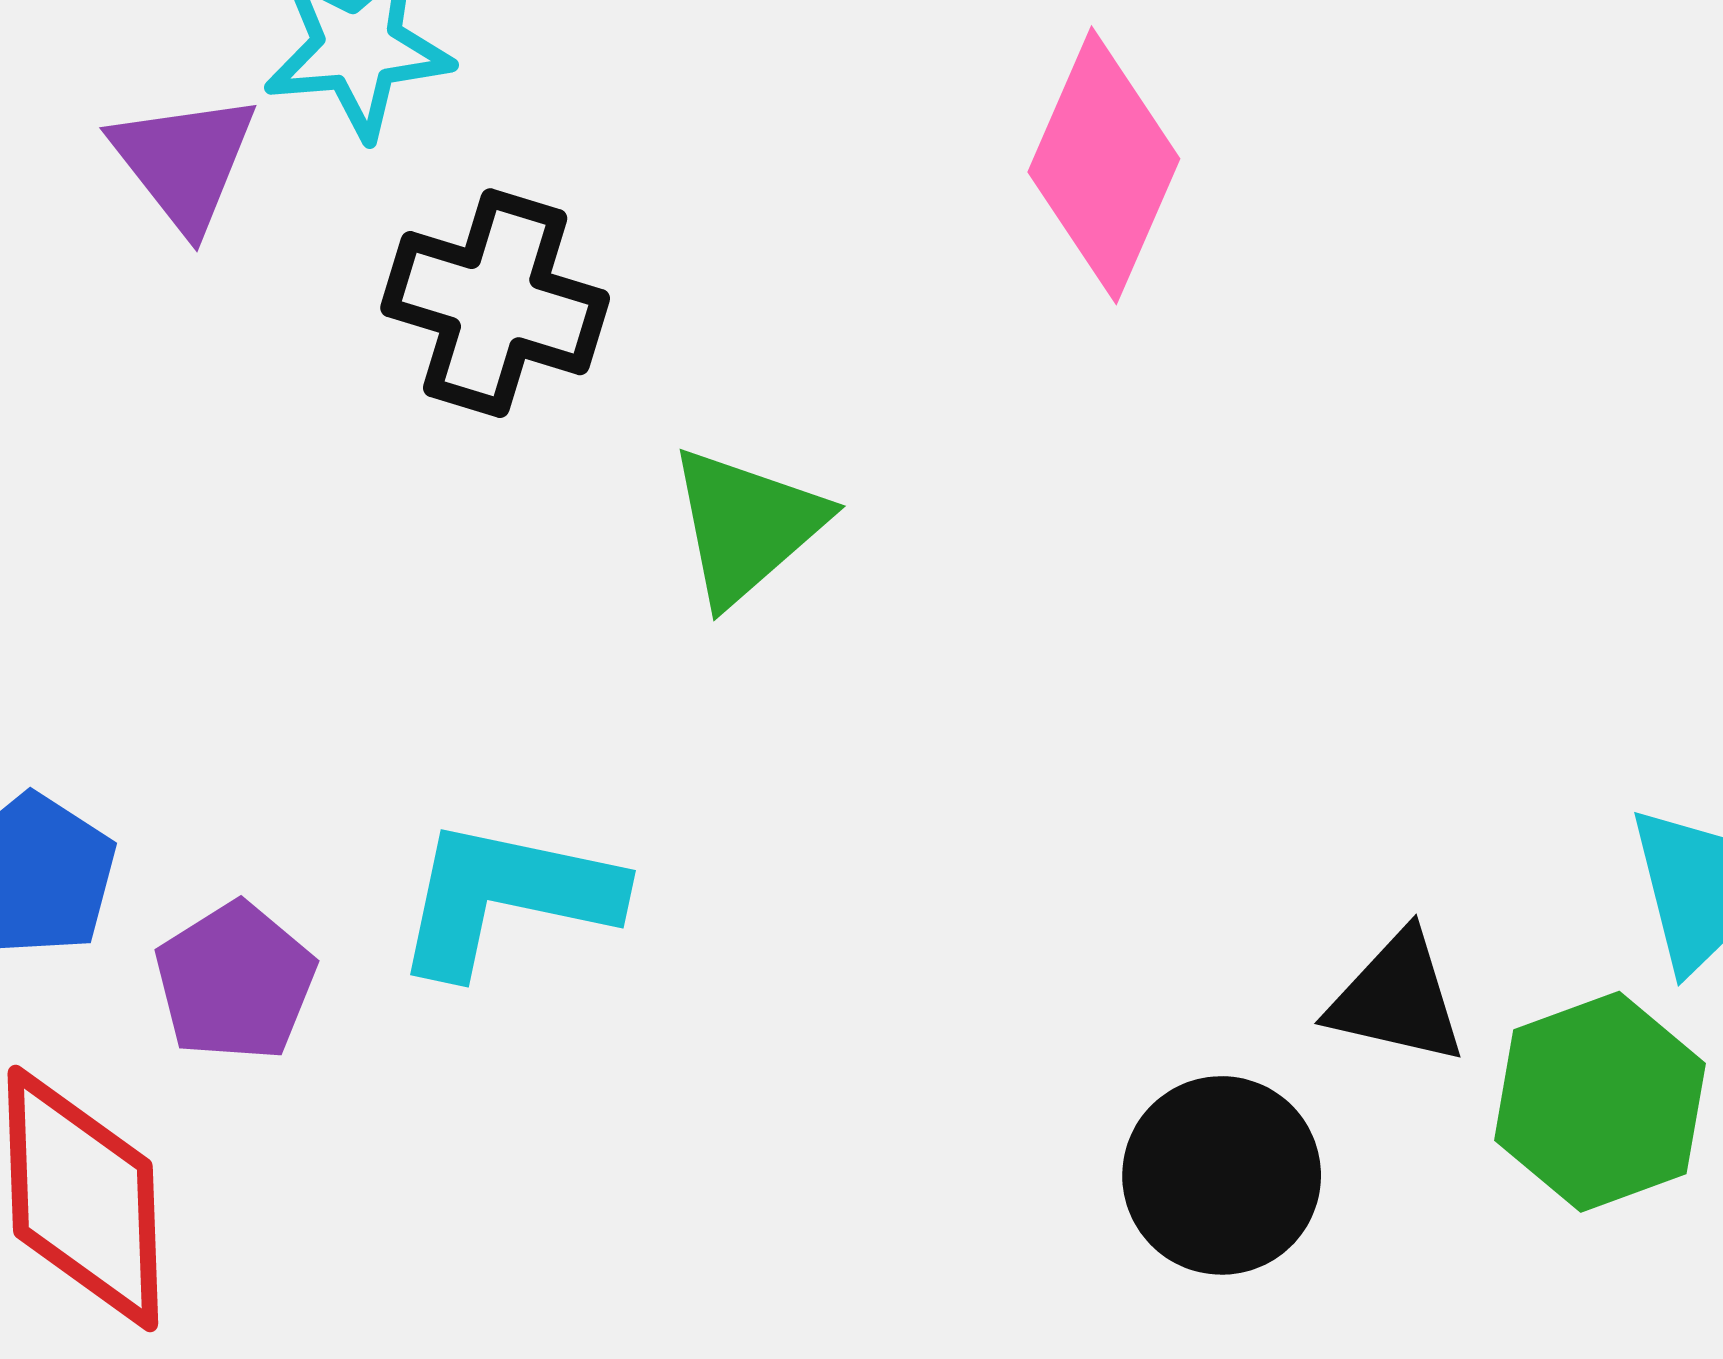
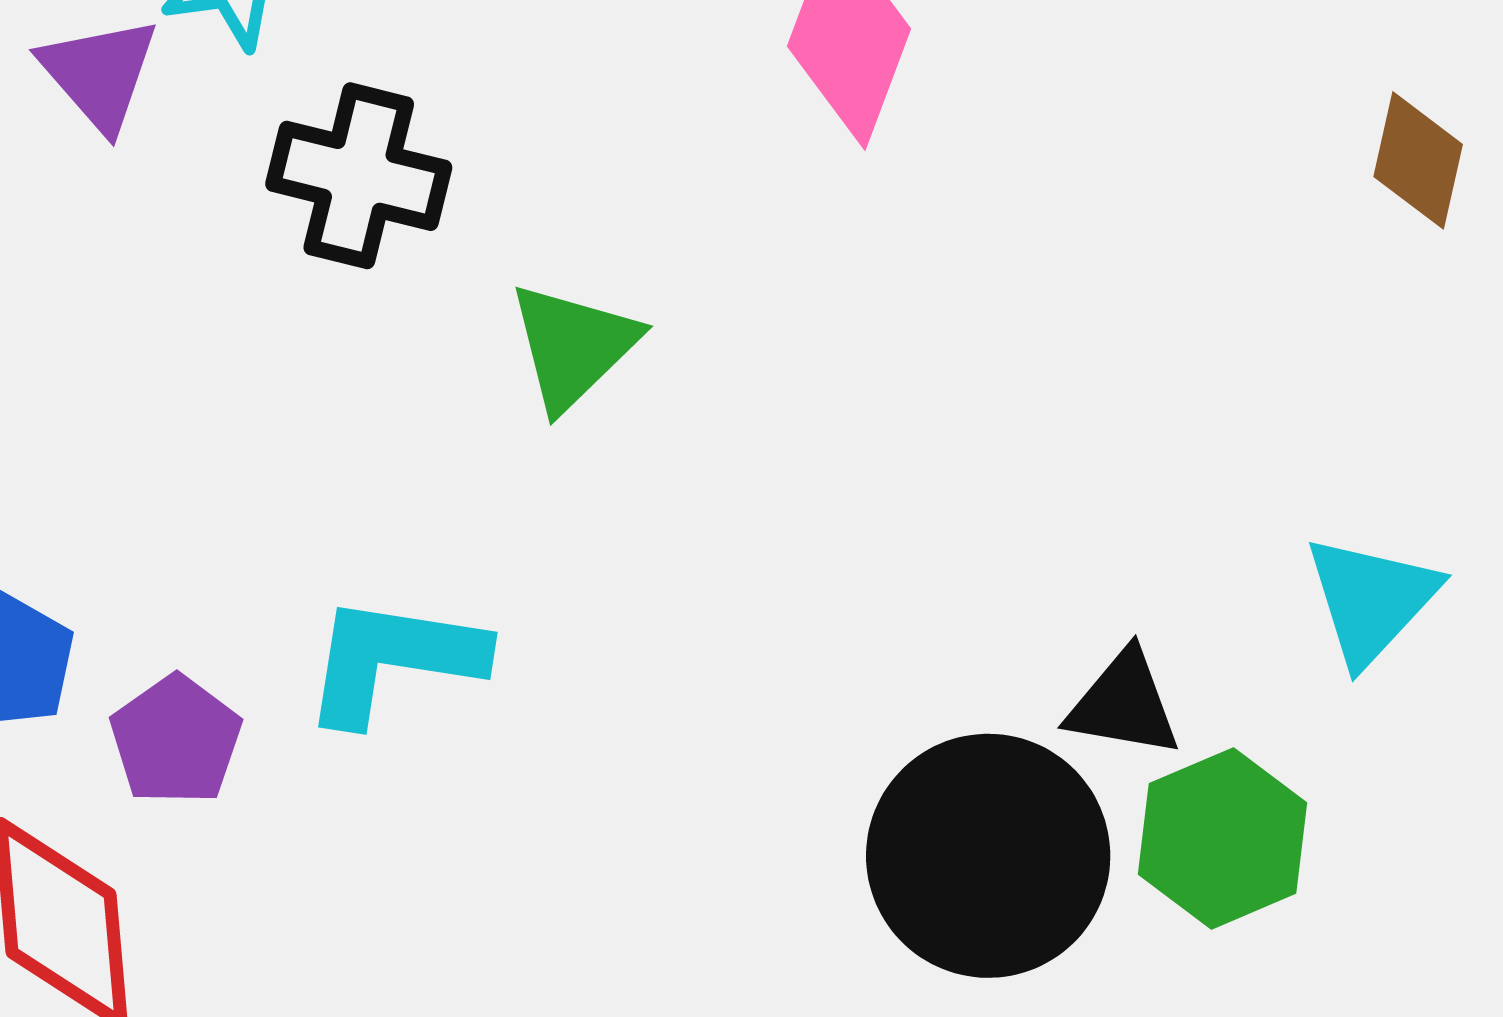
green hexagon: (1600, 1102) -> (1222, 838), moved
black circle: (1222, 1175) -> (988, 856), size x1.5

